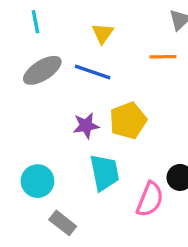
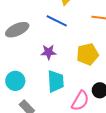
gray ellipse: (42, 70) -> (17, 30), moved
yellow pentagon: (128, 121) -> (88, 54), moved

